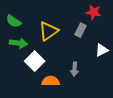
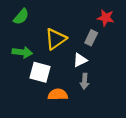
green semicircle: (14, 21) -> (21, 17), moved, turned -84
white triangle: (102, 50) -> (80, 60), moved
white square: (35, 61) -> (40, 72), turned -30

